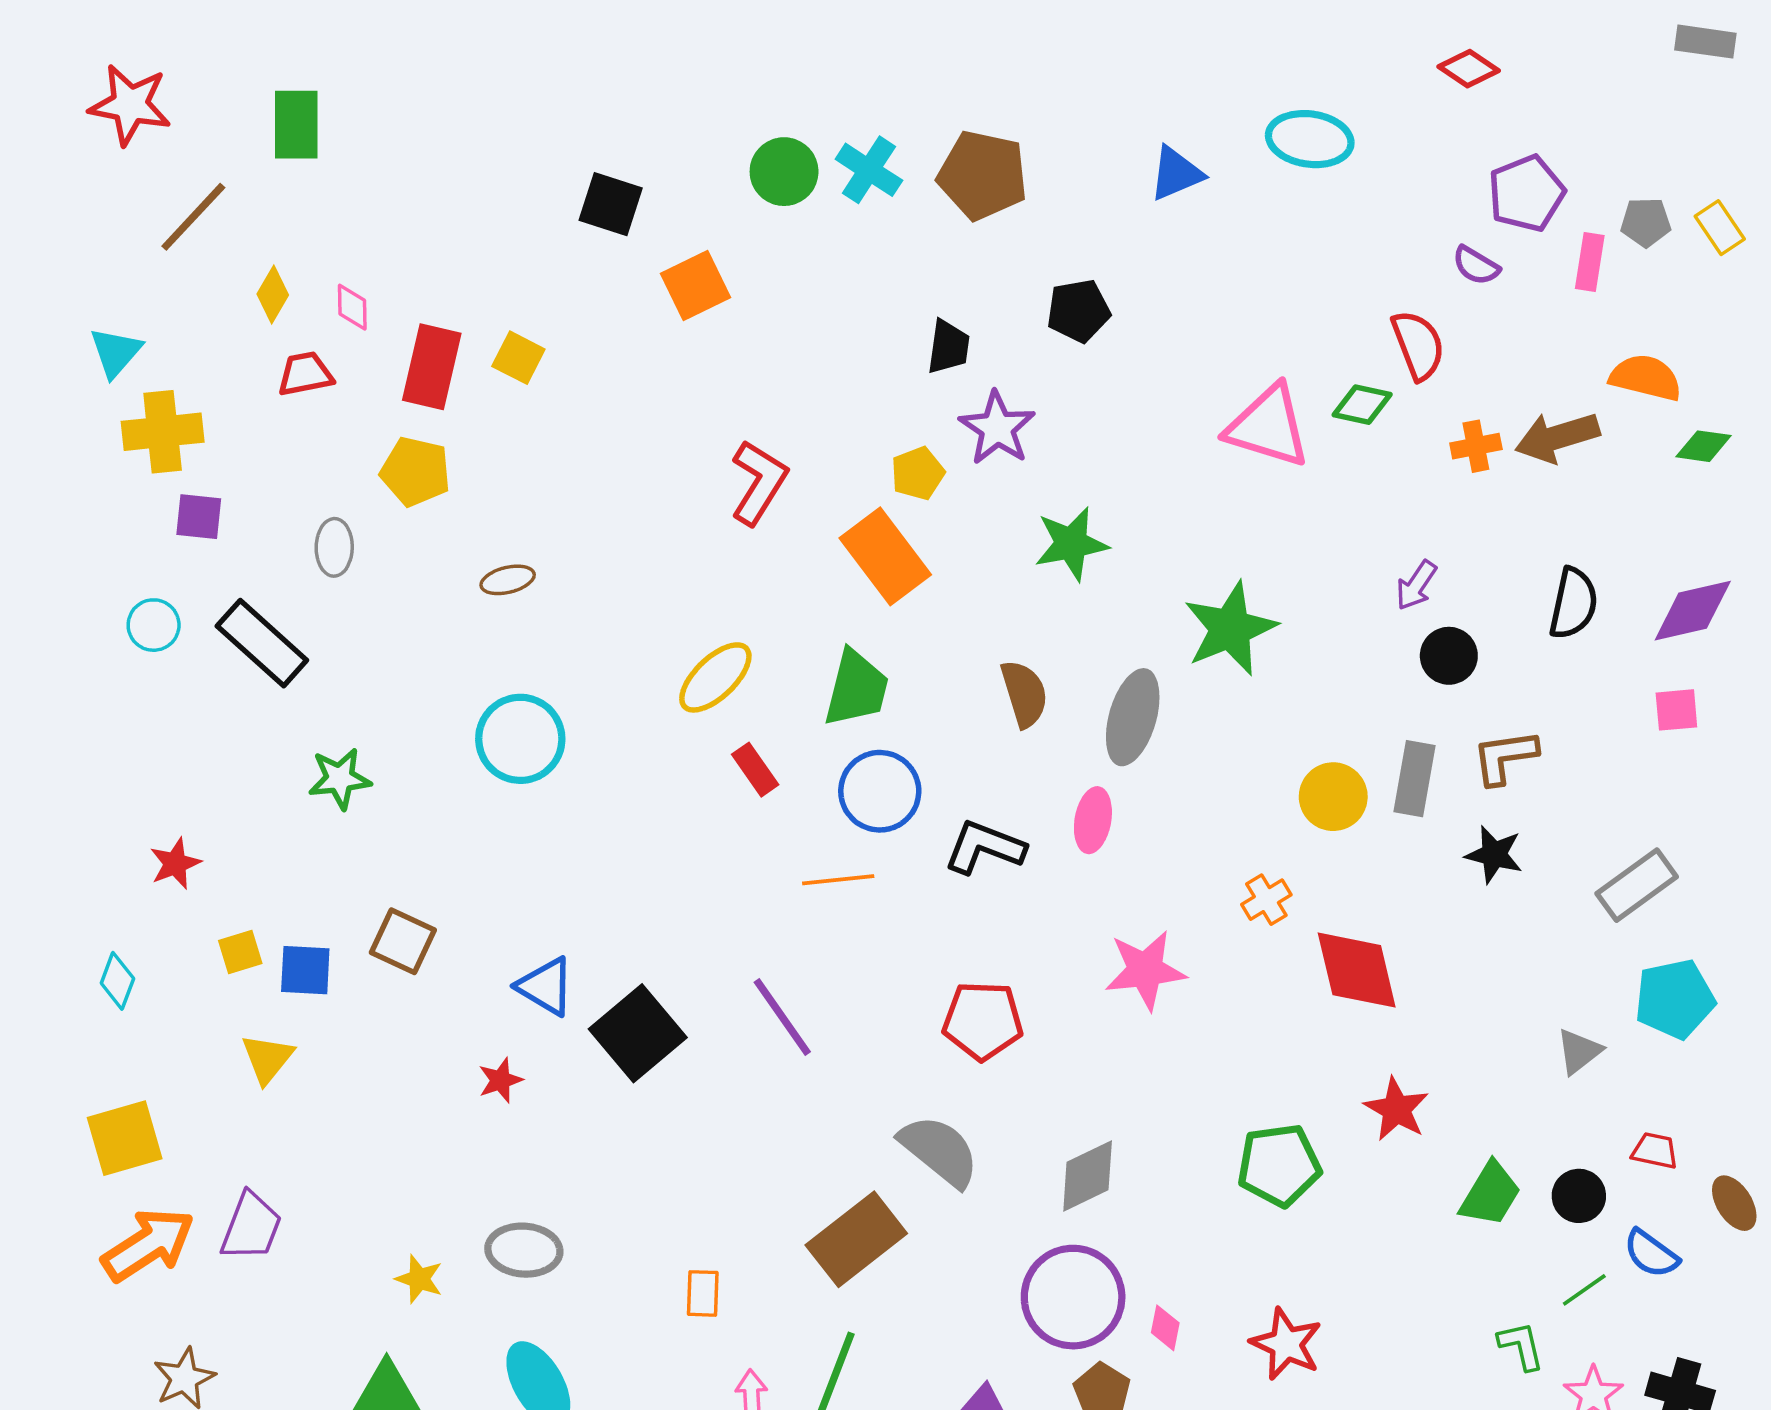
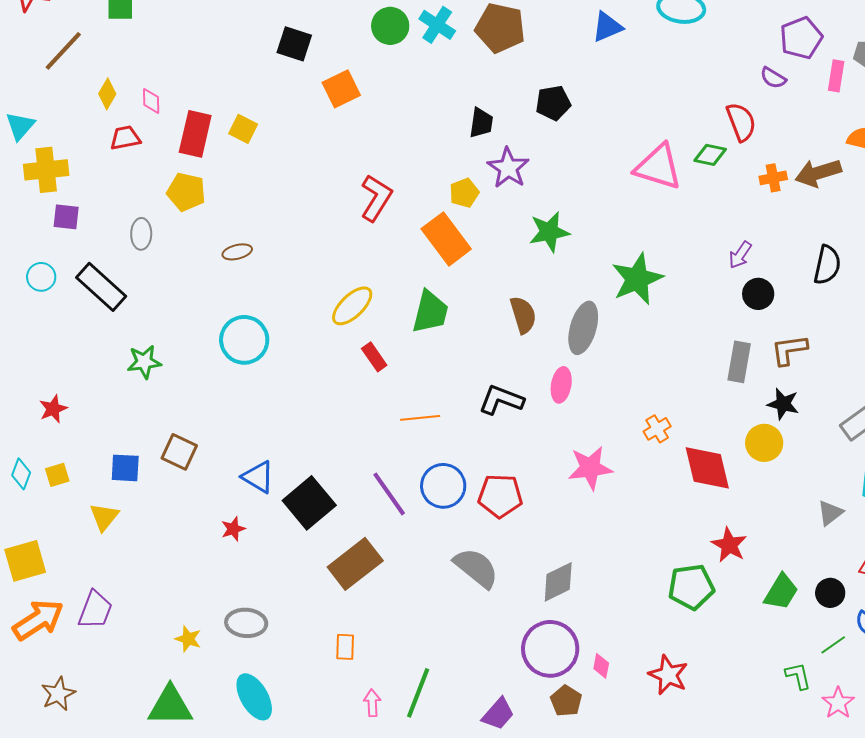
blue circle: (880, 791) -> (443, 486), moved
yellow circle: (1333, 797) -> (764, 443), moved
yellow square: (240, 952) -> (57, 475), moved
green pentagon: (1279, 1165) -> (691, 587), moved
brown rectangle: (856, 1239) -> (355, 564), moved

